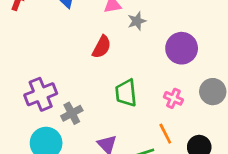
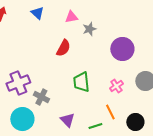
pink cross: (173, 98) -> (116, 86), turned 32
gray cross: (72, 113) -> (41, 97), turned -35

